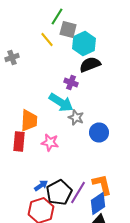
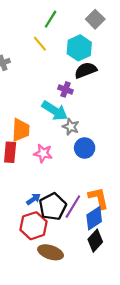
gray square: (68, 30) -> (95, 19), moved, turned 30
blue circle: (99, 132) -> (85, 148), moved

